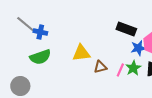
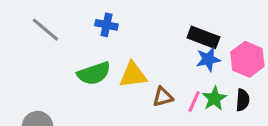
blue cross: (40, 32) -> (106, 25), moved
blue star: (138, 48) -> (208, 59), moved
green semicircle: (40, 57) -> (94, 73), moved

